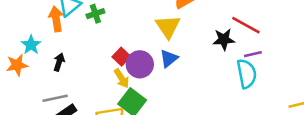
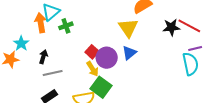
green cross: (95, 14) -> (66, 26), moved
black star: (224, 39) -> (171, 27), moved
gray line: (55, 98) -> (53, 73), moved

